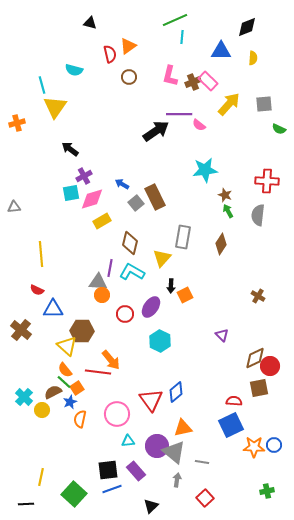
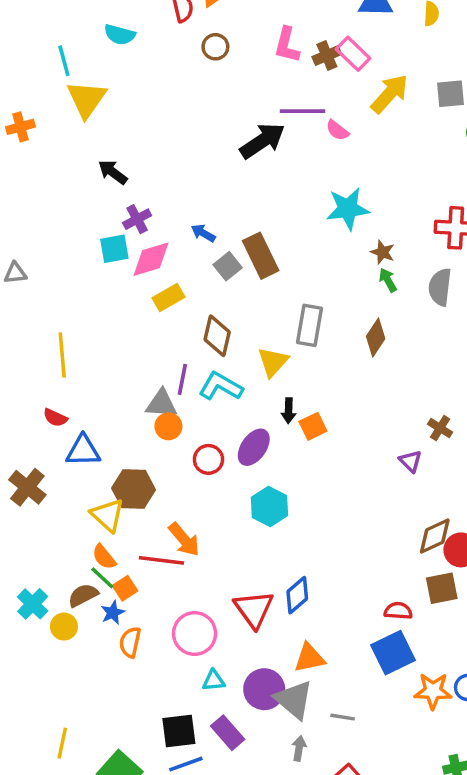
purple triangle: (222, 335) -> (410, 461), moved

